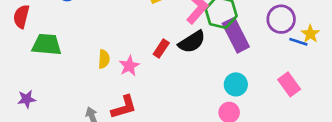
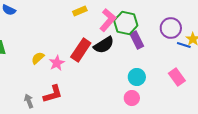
purple rectangle: (236, 35) -> (137, 40), size x0.7
red rectangle: (161, 48) -> (81, 50), size x1.6
yellow semicircle: (104, 59) -> (38, 58), turned -136

